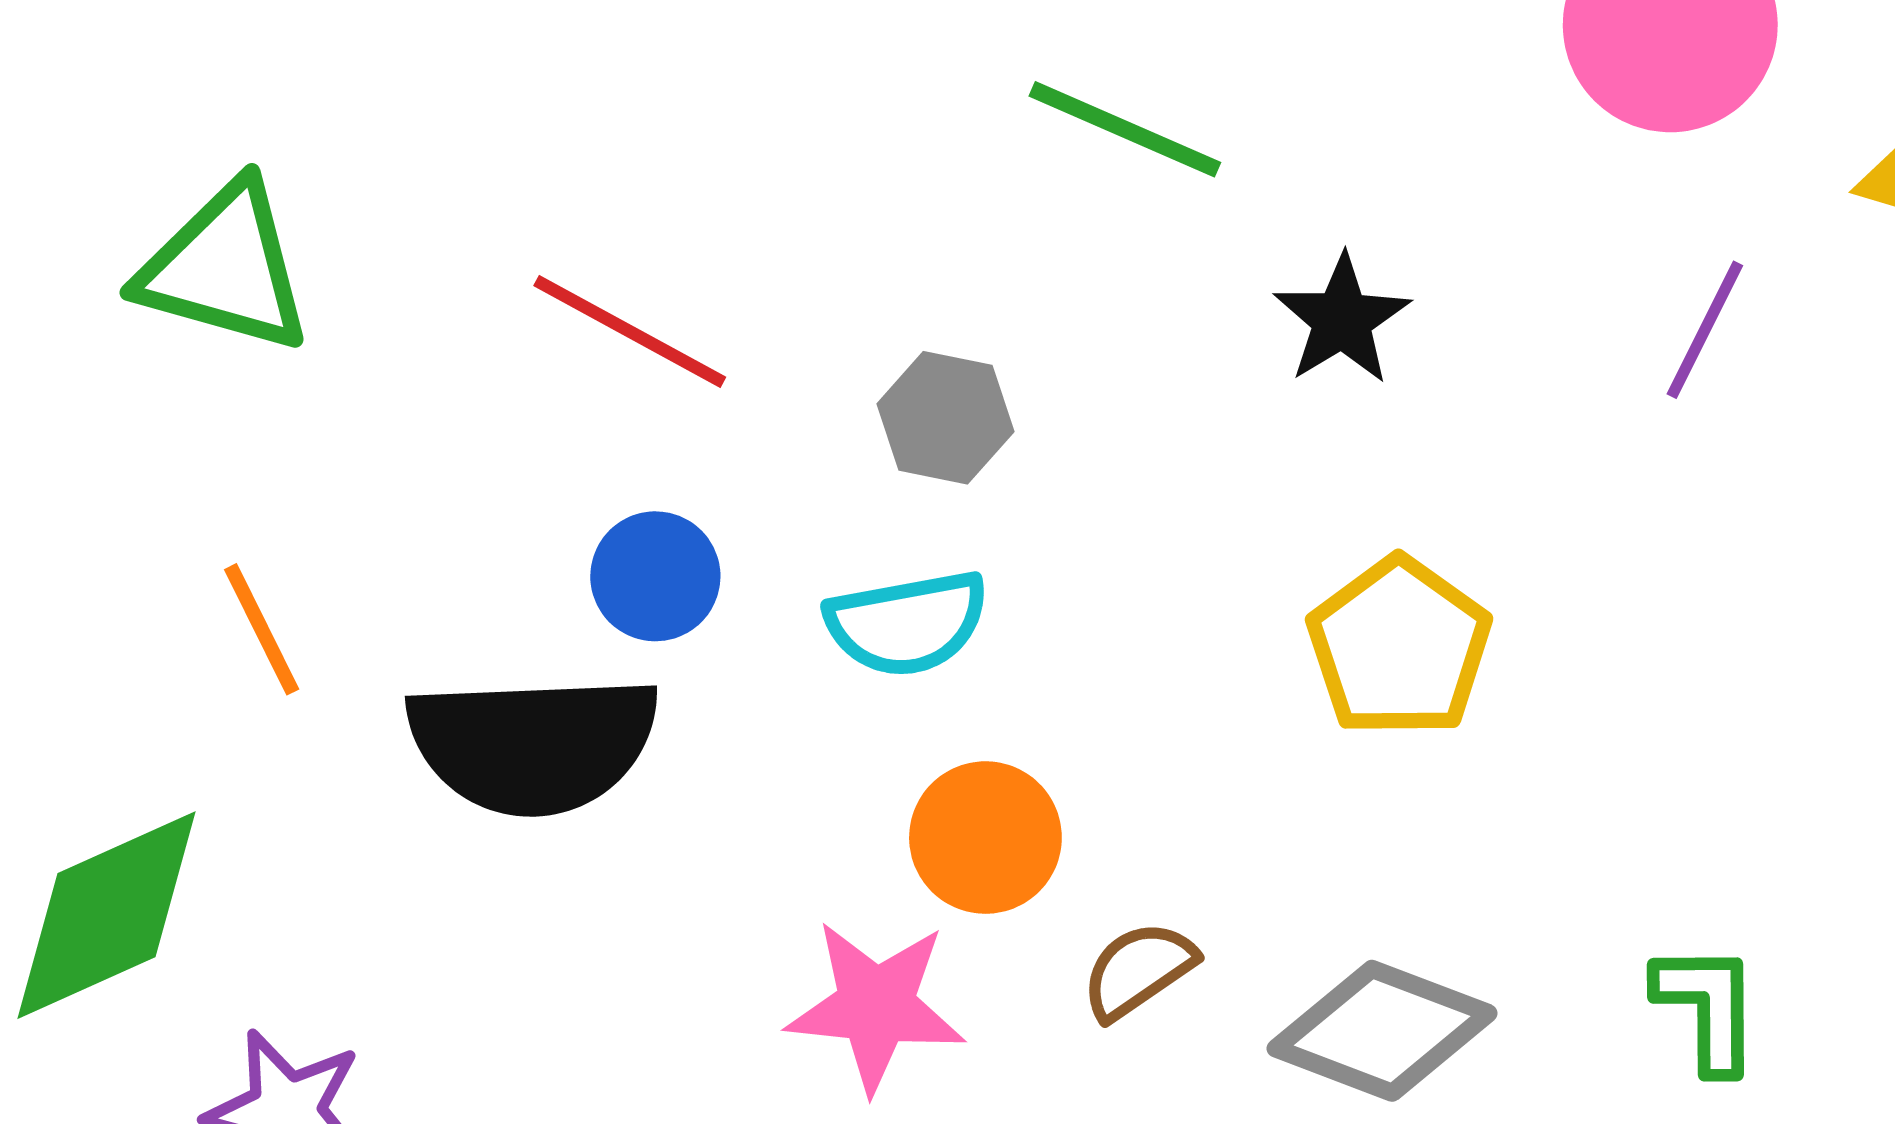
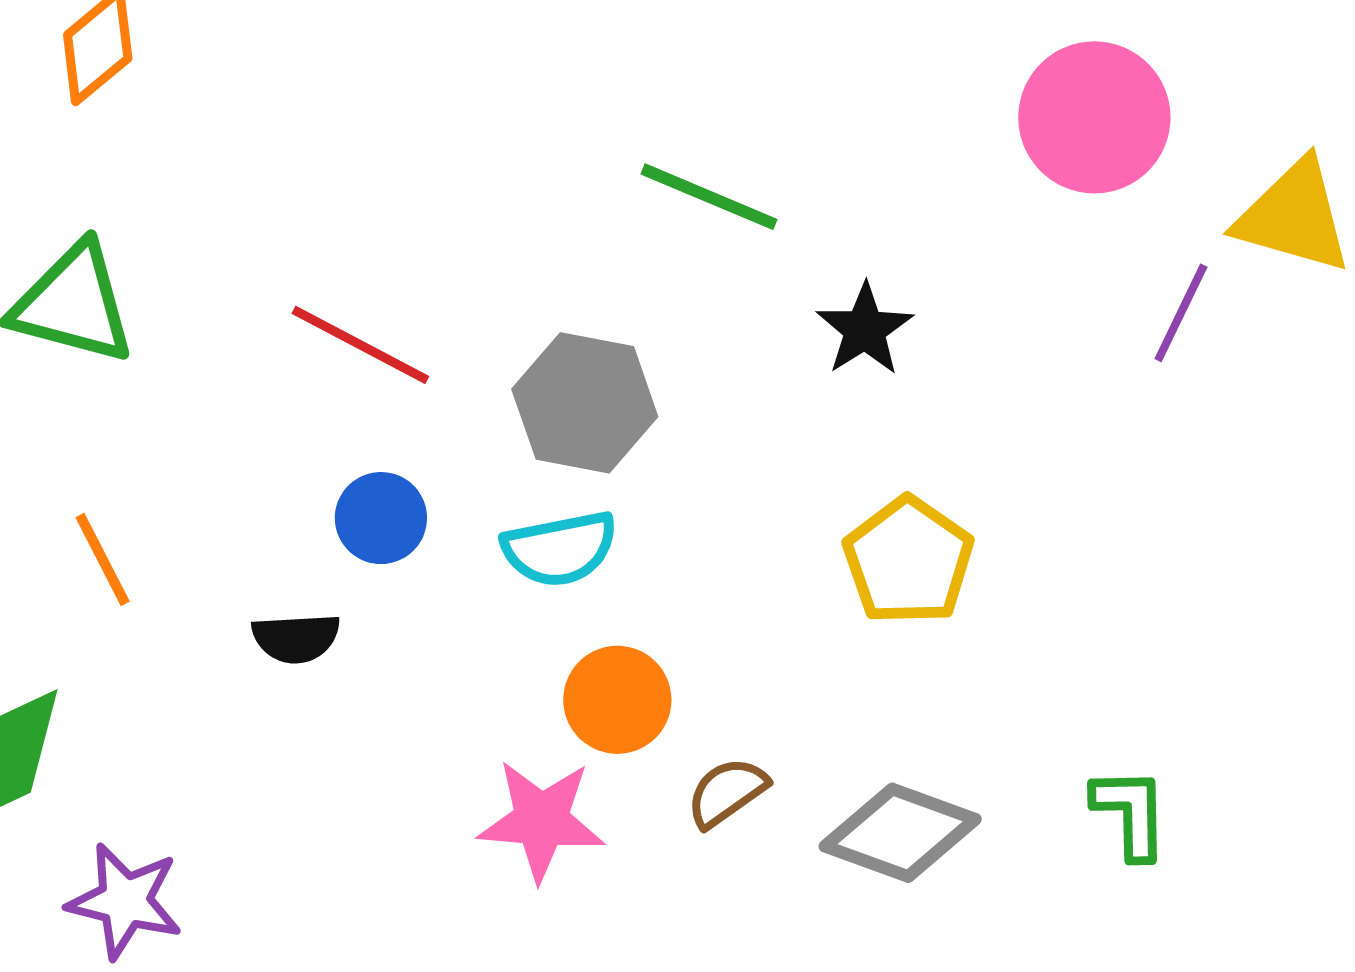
purple line: (1705, 330) -> (1181, 313), moved
gray hexagon: (945, 418) -> (585, 403), size x1.5
black semicircle: (533, 744) -> (296, 638), size x0.5

